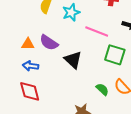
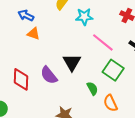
purple semicircle: (49, 43) -> (49, 75), moved
blue arrow: (30, 66) -> (26, 15), moved
green semicircle: (102, 89) -> (92, 88), moved

